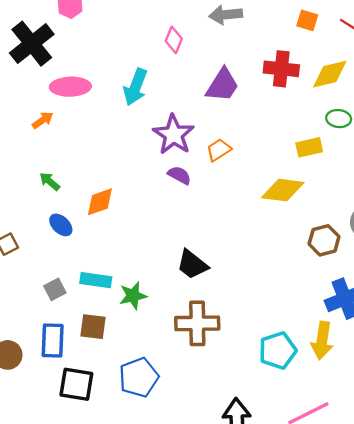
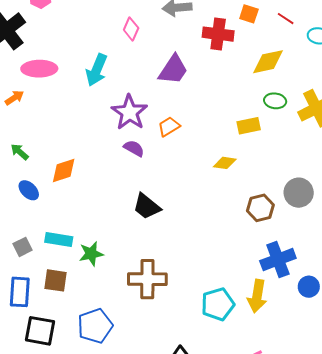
red cross: (281, 69) -> (218, 34), moved
yellow diamond: (283, 190) -> (225, 163), size x0.6
black trapezoid: (192, 265) -> (147, 206), moved

